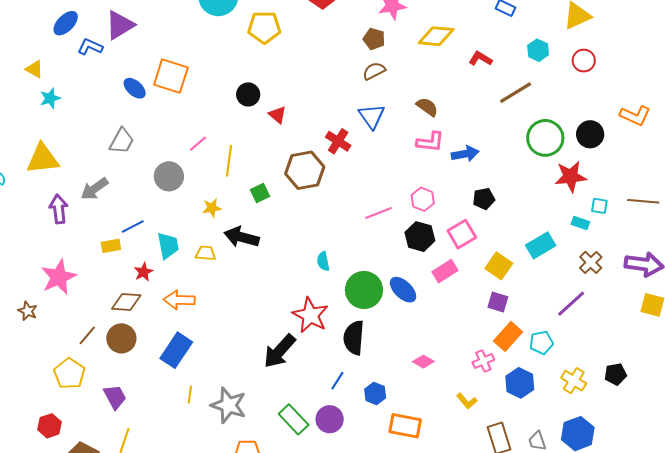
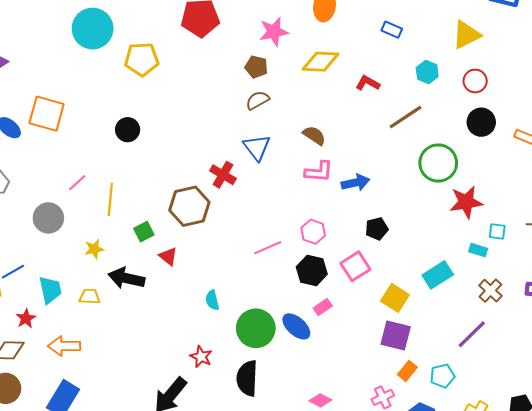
red triangle: (277, 115) -> (168, 256), moved
black circle: (590, 134) -> (481, 122), moved
pink rectangle: (445, 271) -> (323, 307), moved, size x0.7
purple square: (498, 302) -> (396, 335), size x1.4
red star: (310, 315) -> (201, 357), size x0.6
orange rectangle: (508, 336) -> (407, 371), size x0.7

